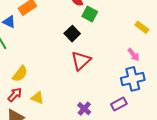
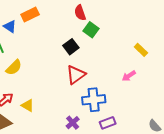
pink arrow: (134, 55) -> (129, 76), turned 88
yellow semicircle: (20, 74) -> (14, 67), moved
blue cross: (133, 79) -> (94, 100), moved

